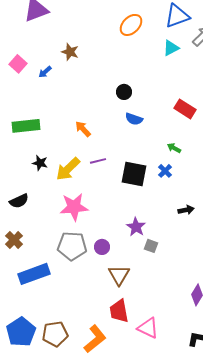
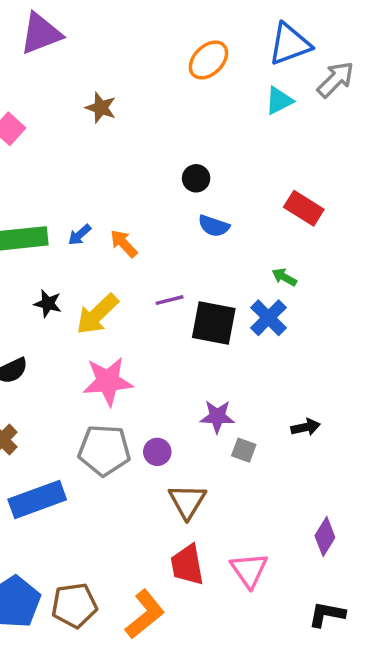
blue arrow: (45, 72) -> (80, 235), moved
purple line: (98, 161) -> (170, 300), moved
blue cross: (165, 171) -> (268, 318), size x1.5
black arrow: (186, 210) -> (306, 427), moved
purple star: (136, 227) -> (217, 417), turned -30
pink triangle: (148, 328) -> (249, 570), moved, turned 30

